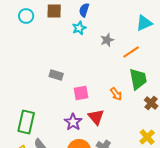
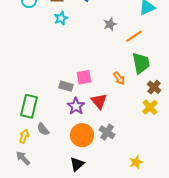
cyan star: (79, 28) -> (61, 18), moved
gray rectangle: (56, 75) -> (66, 86), moved
yellow cross: (147, 137) -> (150, 107), moved

